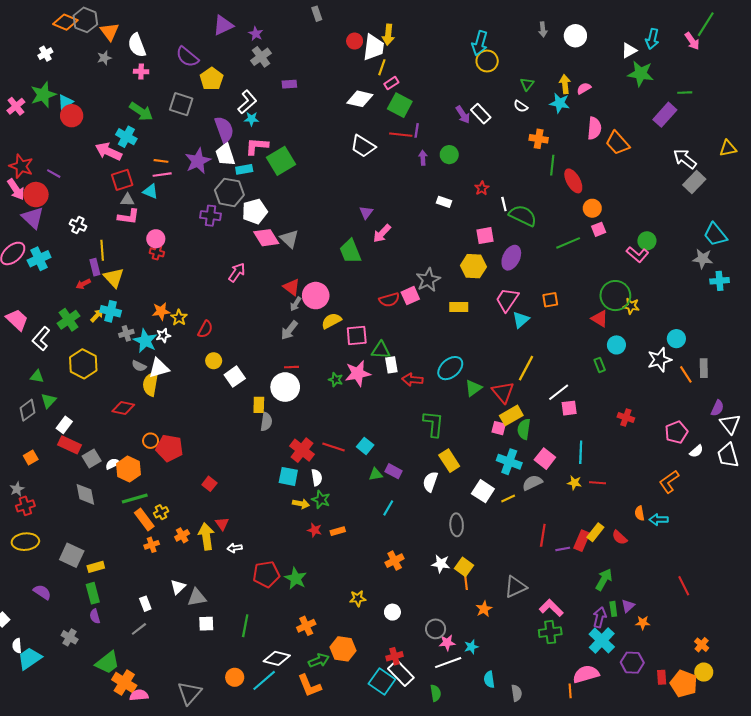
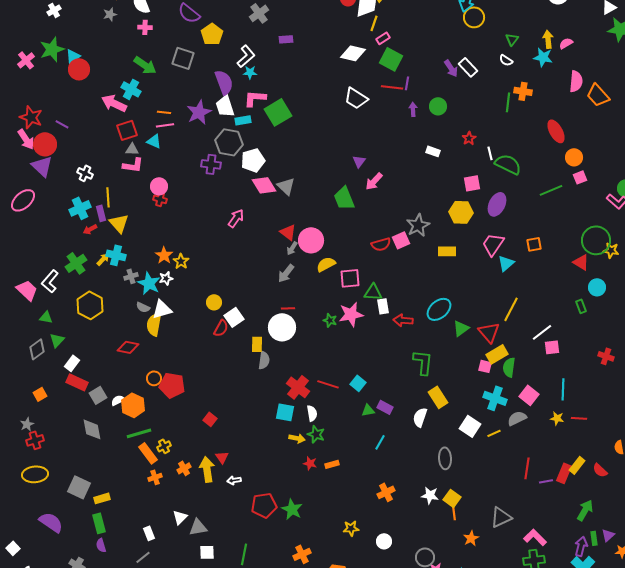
green line: (552, 165) -> (508, 102), moved
cyan cross: (39, 259) -> (80, 208), moved
orange star: (161, 311) -> (164, 255), turned -30
pink trapezoid: (17, 320) -> (27, 290), moved
red semicircle: (205, 329) -> (221, 328), moved
purple semicircle: (42, 592) -> (51, 522), size x1.4

